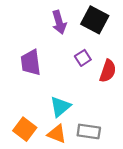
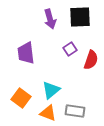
black square: (95, 20) -> (80, 17), turned -30
orange square: (25, 129) -> (21, 98), moved

